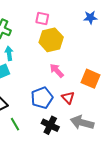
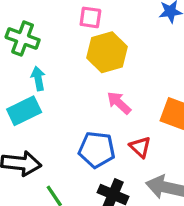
blue pentagon: (42, 98) -> (97, 150), turned 30

